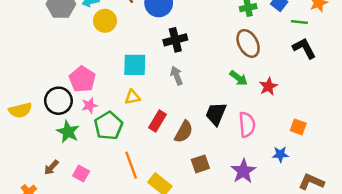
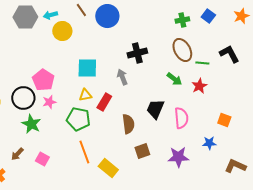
green line: (299, 22) -> (202, 63), moved
black cross: (175, 40) -> (137, 53), moved
red rectangle: (157, 121) -> (104, 102), moved
green pentagon: (109, 126) -> (78, 119), moved, turned -30
brown semicircle: (184, 132) -> (128, 124), turned -36
purple star: (243, 171) -> (178, 157), turned 30

